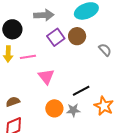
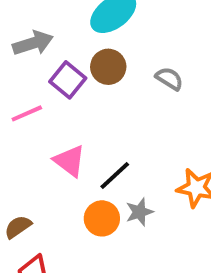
pink line: (28, 57) -> (27, 113), moved
black line: (81, 91) -> (115, 176), moved

